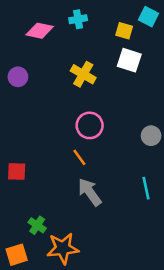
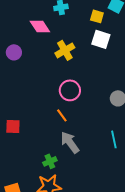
pink diamond: (40, 31) -> (40, 26), moved, turned 45
yellow cross: (83, 74) -> (65, 50), turned 30
green cross: (37, 225) -> (50, 161), moved, turned 32

